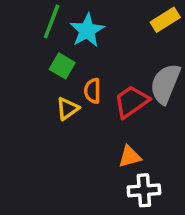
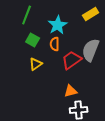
cyan star: (87, 30) -> (58, 25), moved
orange semicircle: (92, 91) -> (55, 44), moved

